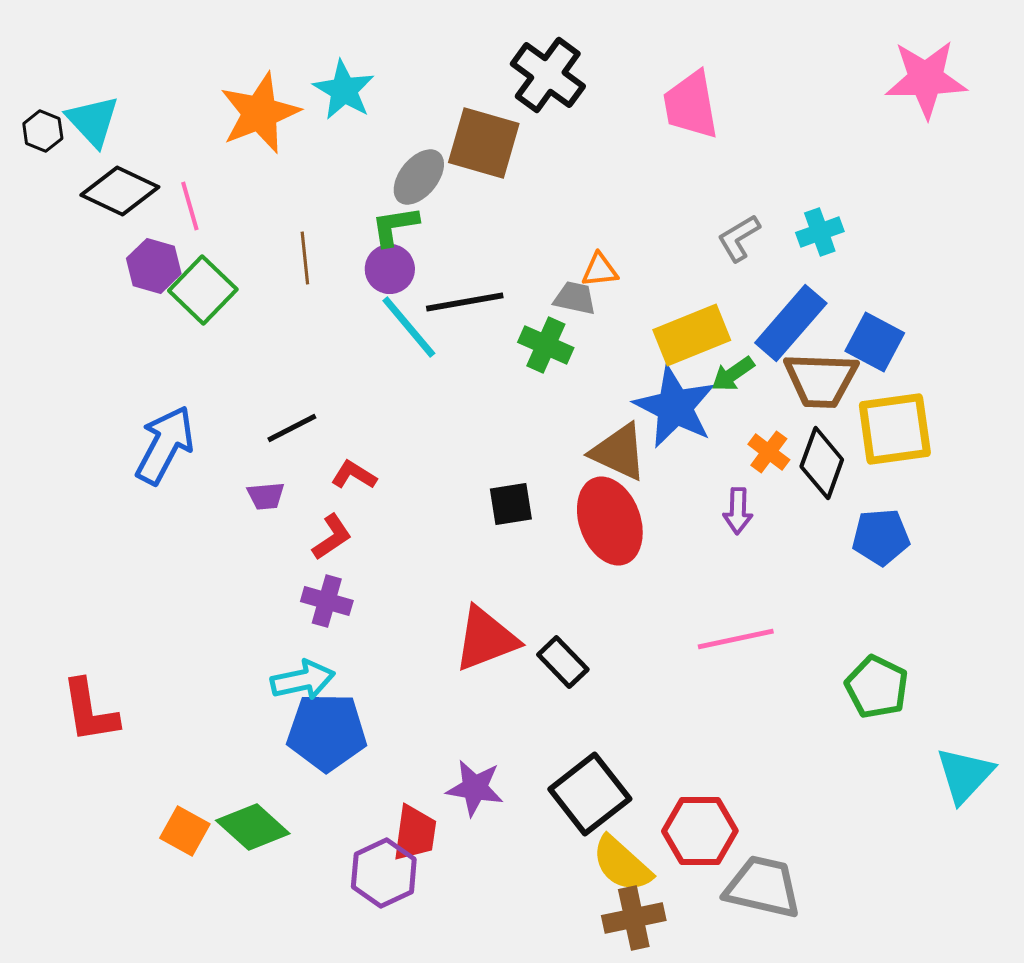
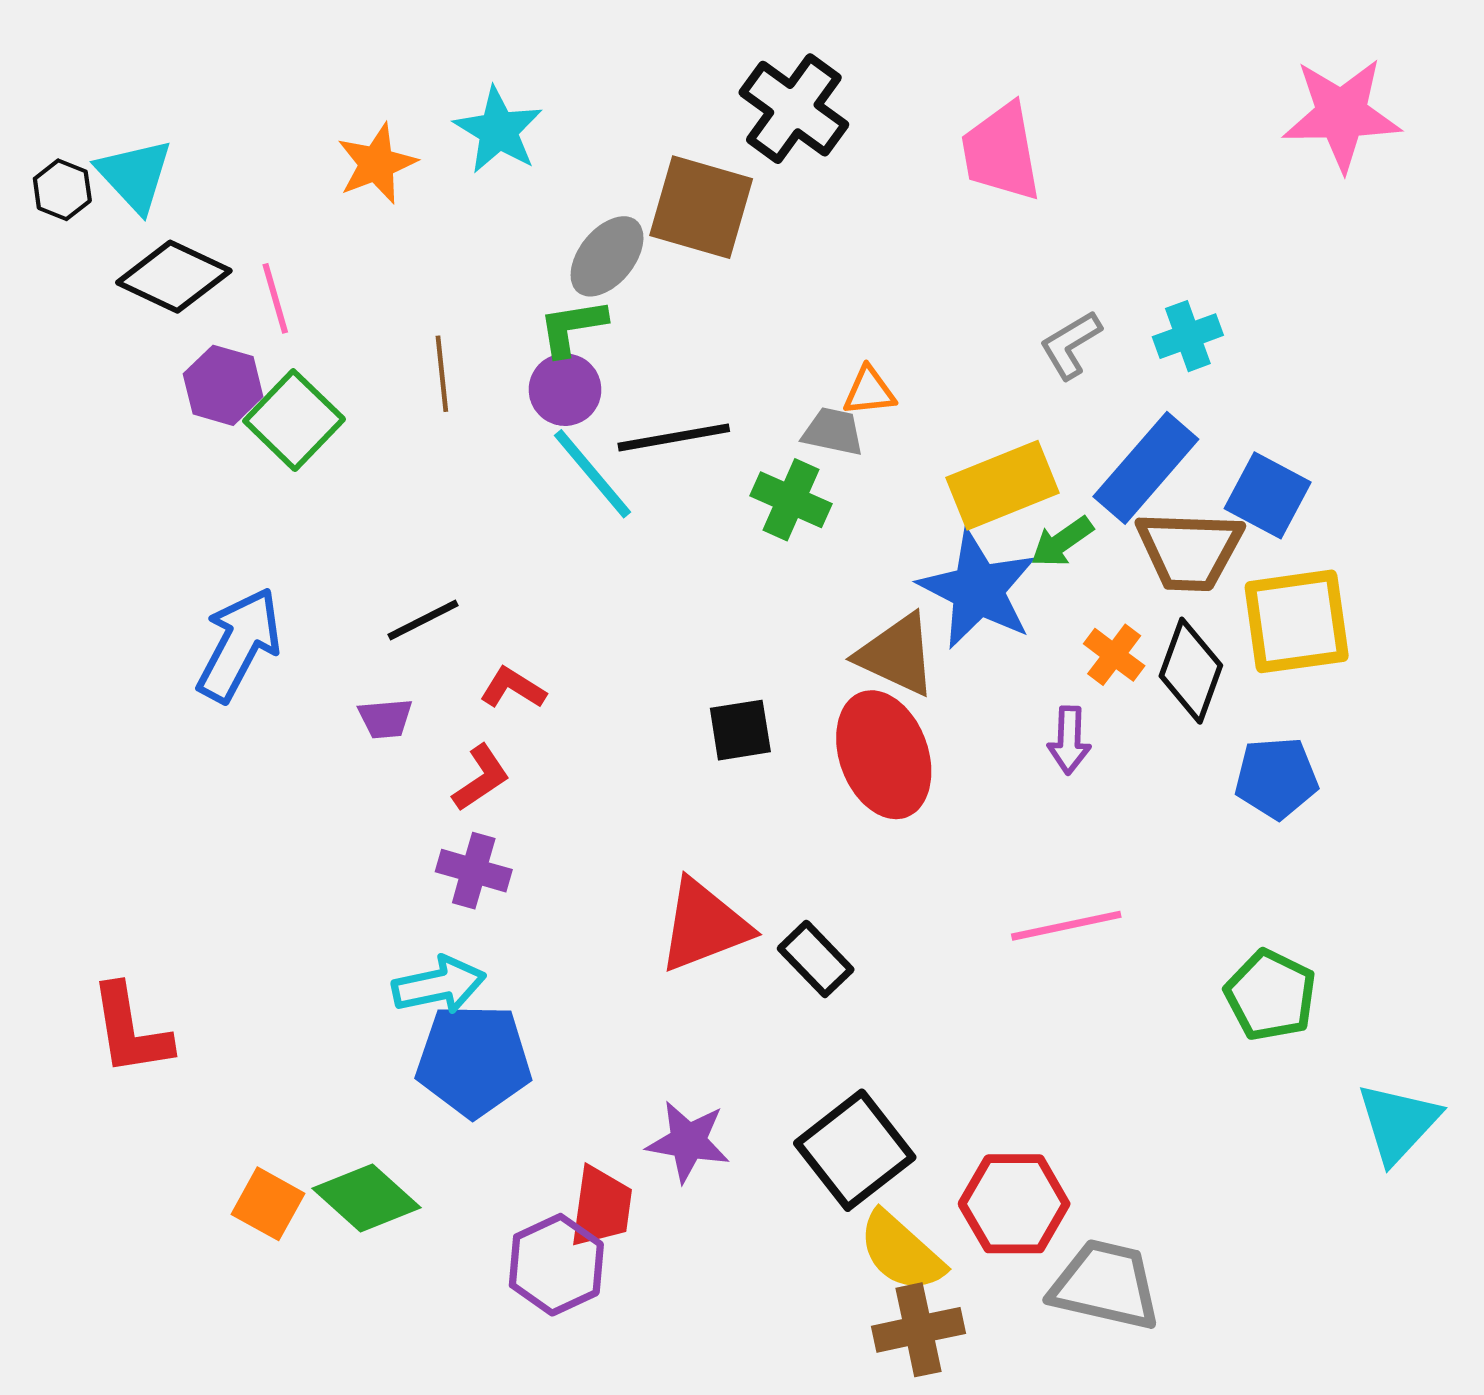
orange star: (260, 113) -> (377, 164), size x0.7

